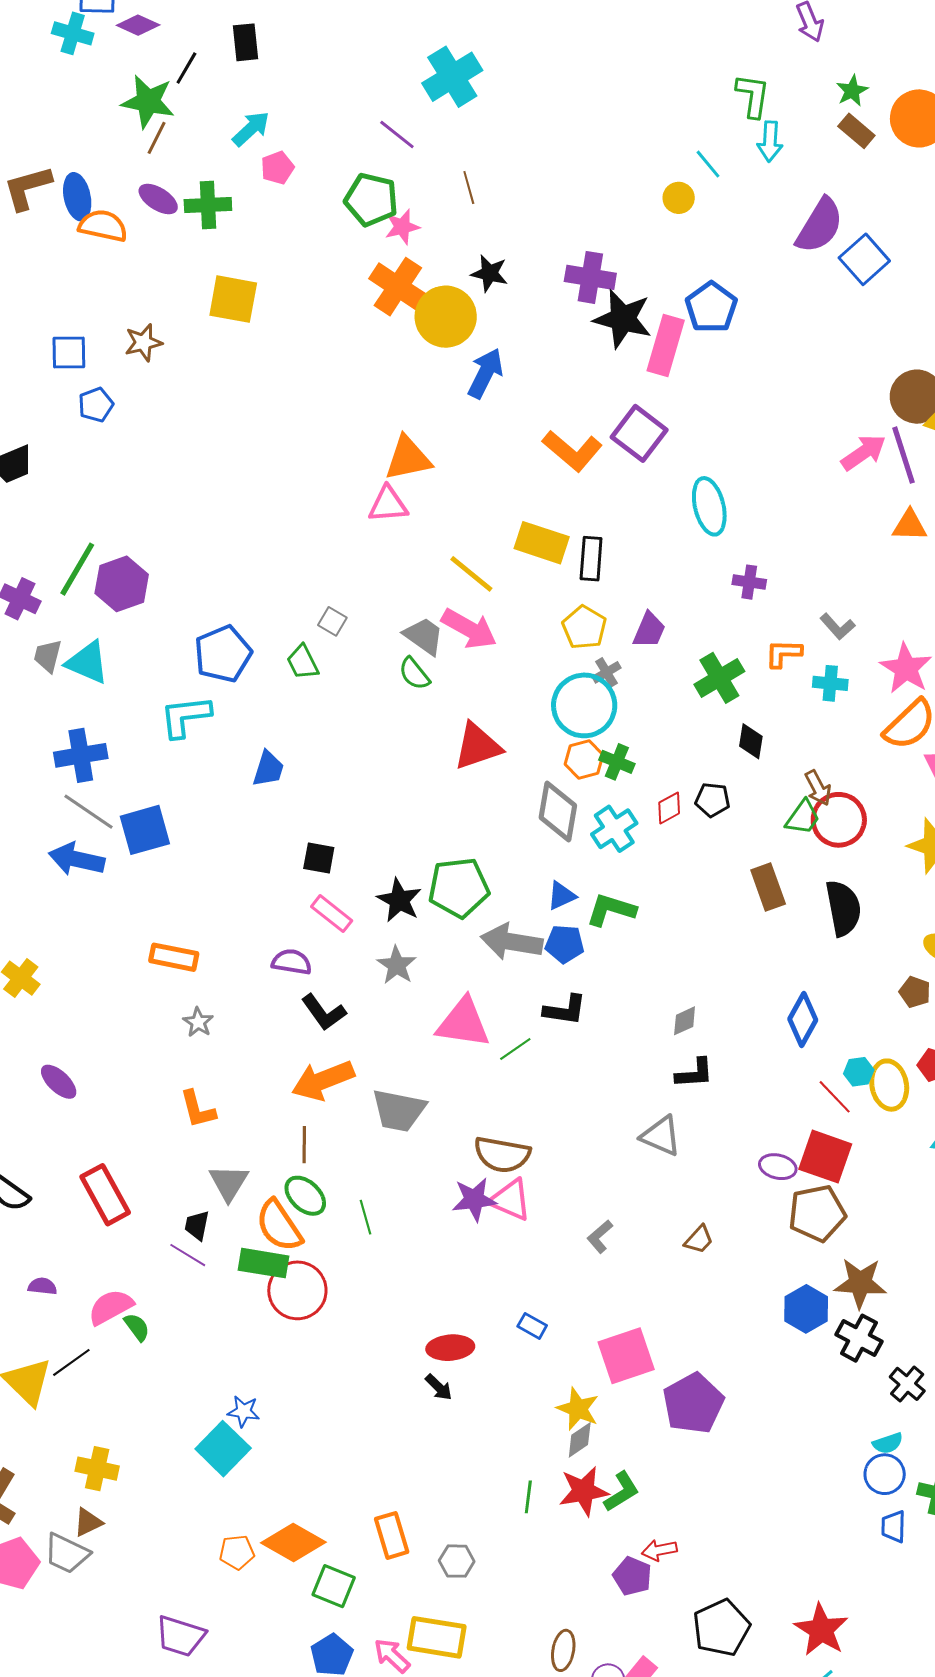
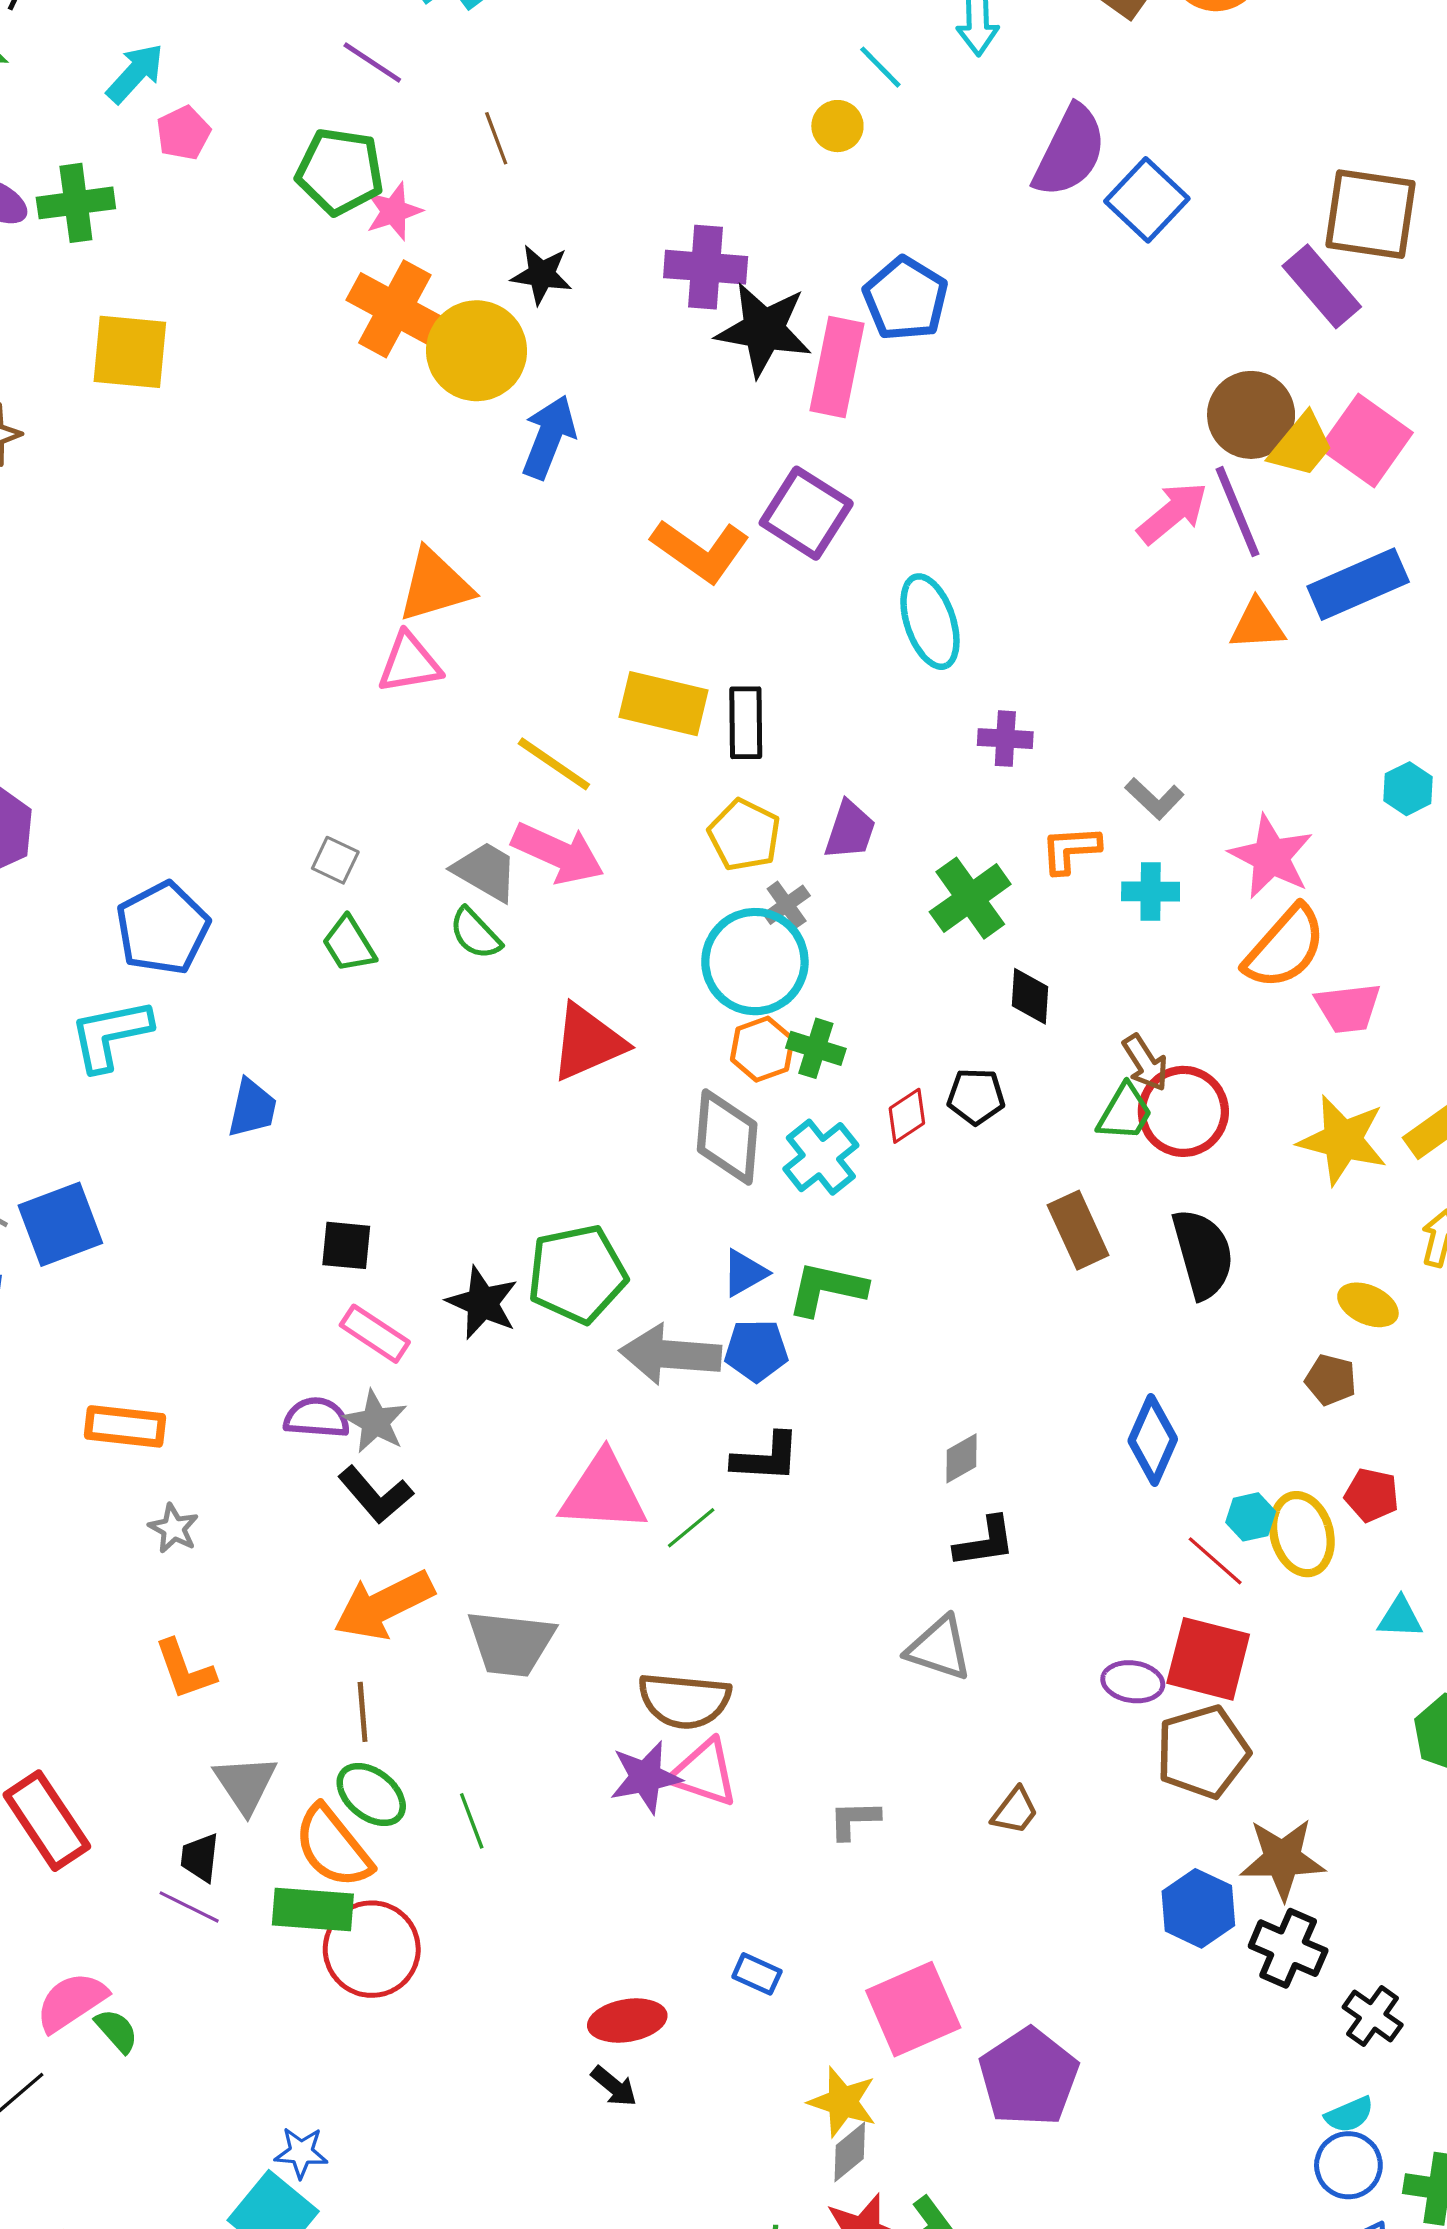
green trapezoid: (303, 662) -> (349, 944), moved
gray star: (397, 965) -> (375, 1422), moved
gray L-shape: (600, 1237) -> (854, 1820), turned 44

